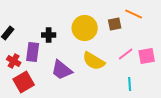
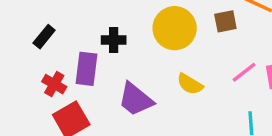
yellow semicircle: (94, 61) -> (190, 84), size x0.7

